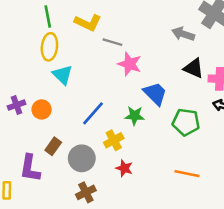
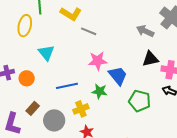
yellow ellipse: (49, 47) -> (25, 26), moved
pink star: (130, 64) -> (98, 61), moved, turned -30
black triangle: (194, 68) -> (150, 59), turned -42
blue line: (93, 113) -> (67, 86), turned 30

